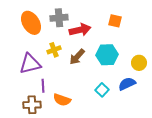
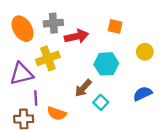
yellow cross: (54, 50) -> (48, 58), size x1.5
brown arrow: (77, 57) -> (83, 88), moved
yellow circle: (139, 63) -> (145, 52), moved
blue semicircle: (127, 84) -> (143, 94), moved

